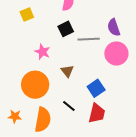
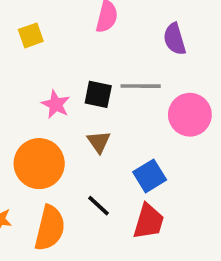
purple semicircle: (114, 27) -> (175, 39), moved
black square: (66, 29) -> (98, 94), moved, turned 35

